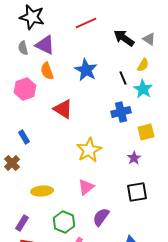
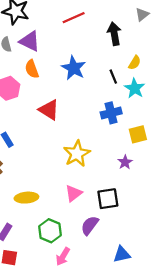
black arrow: (124, 38) -> (114, 34), turned 45
gray triangle: (149, 39) -> (142, 14), moved, turned 48
black square: (137, 192) -> (108, 199), moved

